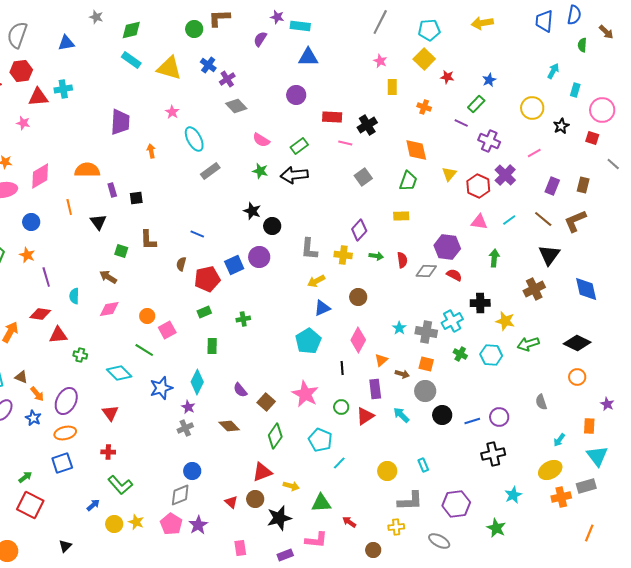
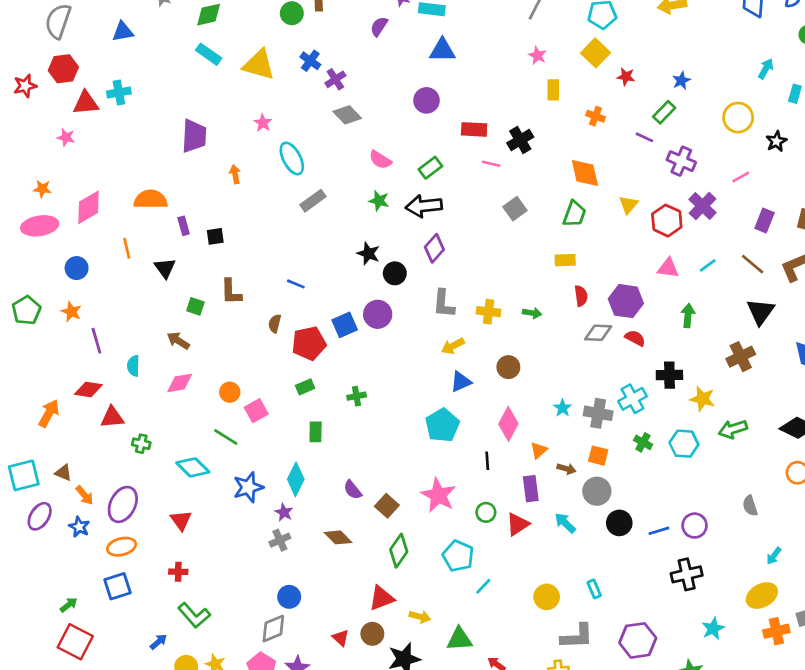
purple diamond: (359, 230) -> (434, 248), moved
red semicircle: (402, 260) -> (581, 296), moved

